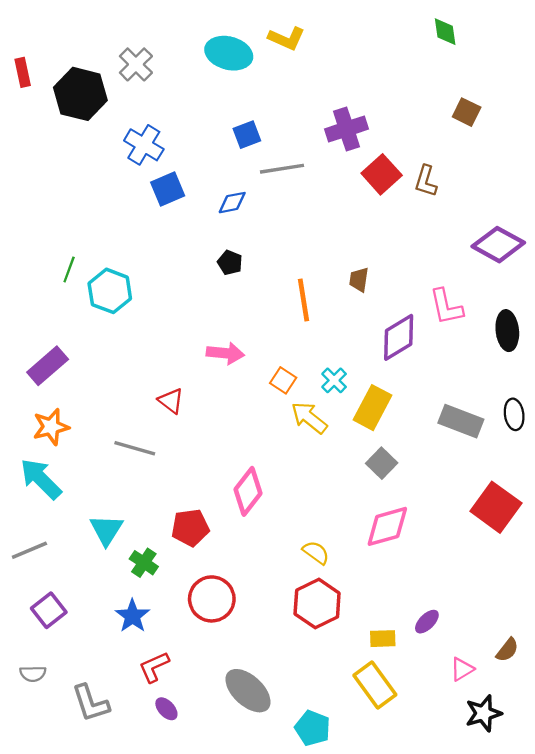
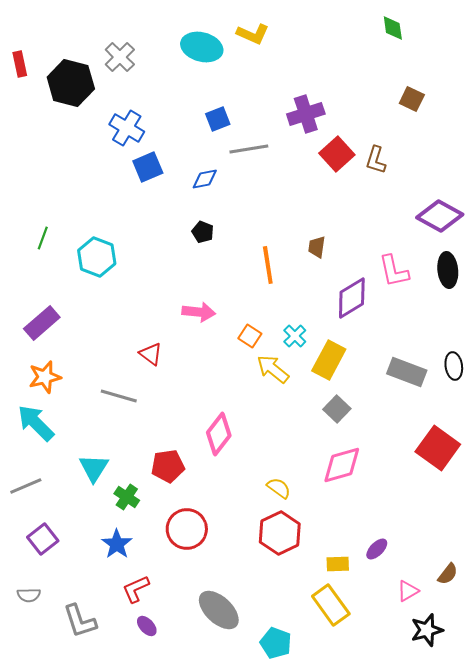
green line: (69, 269) -> (43, 238), moved
black ellipse: (507, 331) -> (448, 270), moved

